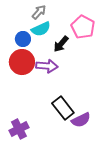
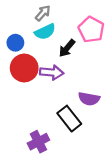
blue circle: (23, 39) -> (15, 43), moved
purple semicircle: (81, 120) -> (89, 99), moved, turned 36
purple cross: (19, 129) -> (38, 142), moved

